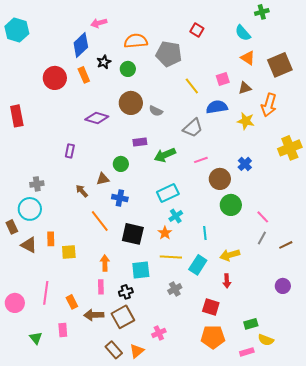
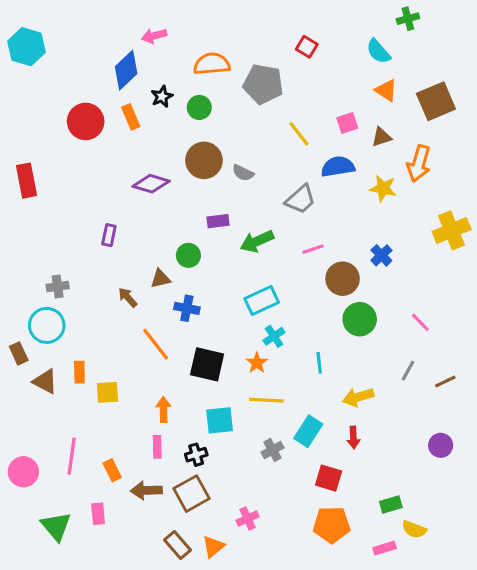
pink line: (263, 217) -> (420, 322), moved
cyan rectangle: (198, 265) -> (308, 431), moved
green triangle: (36, 338) -> (56, 526), size x1.5

